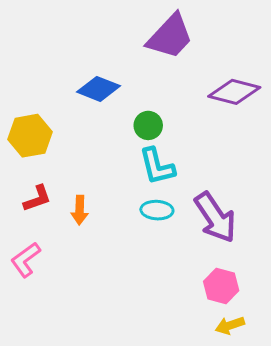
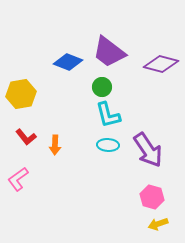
purple trapezoid: (170, 36) -> (109, 52), moved, turned 84
red L-shape: (37, 198) -> (26, 137), turned 70

